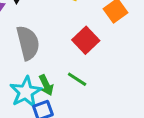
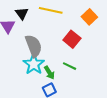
cyan star: (26, 92) -> (34, 64), moved

